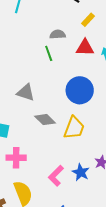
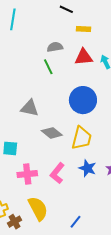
yellow rectangle: (88, 20) -> (84, 29), turned 56
blue star: (81, 172) -> (87, 168), moved
pink L-shape: (56, 176) -> (57, 173), moved

